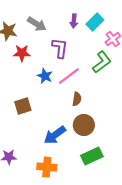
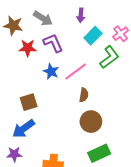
cyan rectangle: (95, 22) -> (93, 36), moved
purple L-shape: (60, 48) -> (53, 43), moved, turned -30
blue arrow: (55, 135) -> (23, 129), moved

